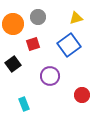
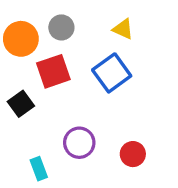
yellow triangle: (76, 18) -> (123, 29), turned 40
red square: (33, 44) -> (53, 71), size x1.5
purple circle: (50, 76) -> (79, 143), moved

